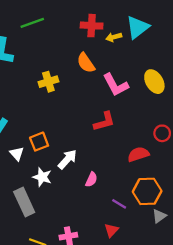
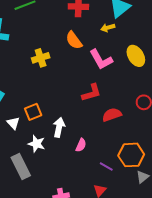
yellow arrow: (114, 37) -> (108, 28), moved
red semicircle: (138, 154) -> (112, 115), moved
white arrow: (67, 159) -> (59, 127), turned -30

